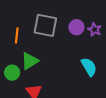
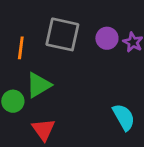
cyan semicircle: (89, 67) -> (124, 117), moved

